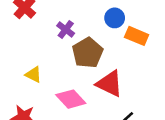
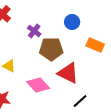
orange rectangle: (137, 36) -> (95, 45), moved
brown pentagon: (88, 53) -> (51, 49), turned 30

